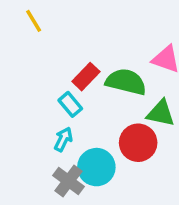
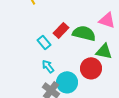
cyan rectangle: (70, 104) -> (44, 42), moved
cyan arrow: (63, 139) -> (48, 66), turned -64

